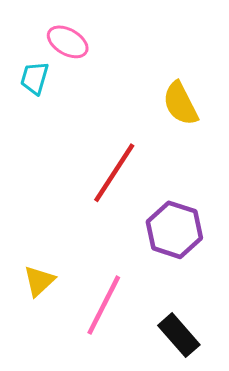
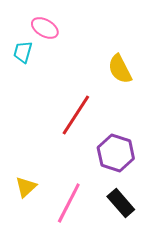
black rectangle: (179, 335) -> (121, 203), moved

